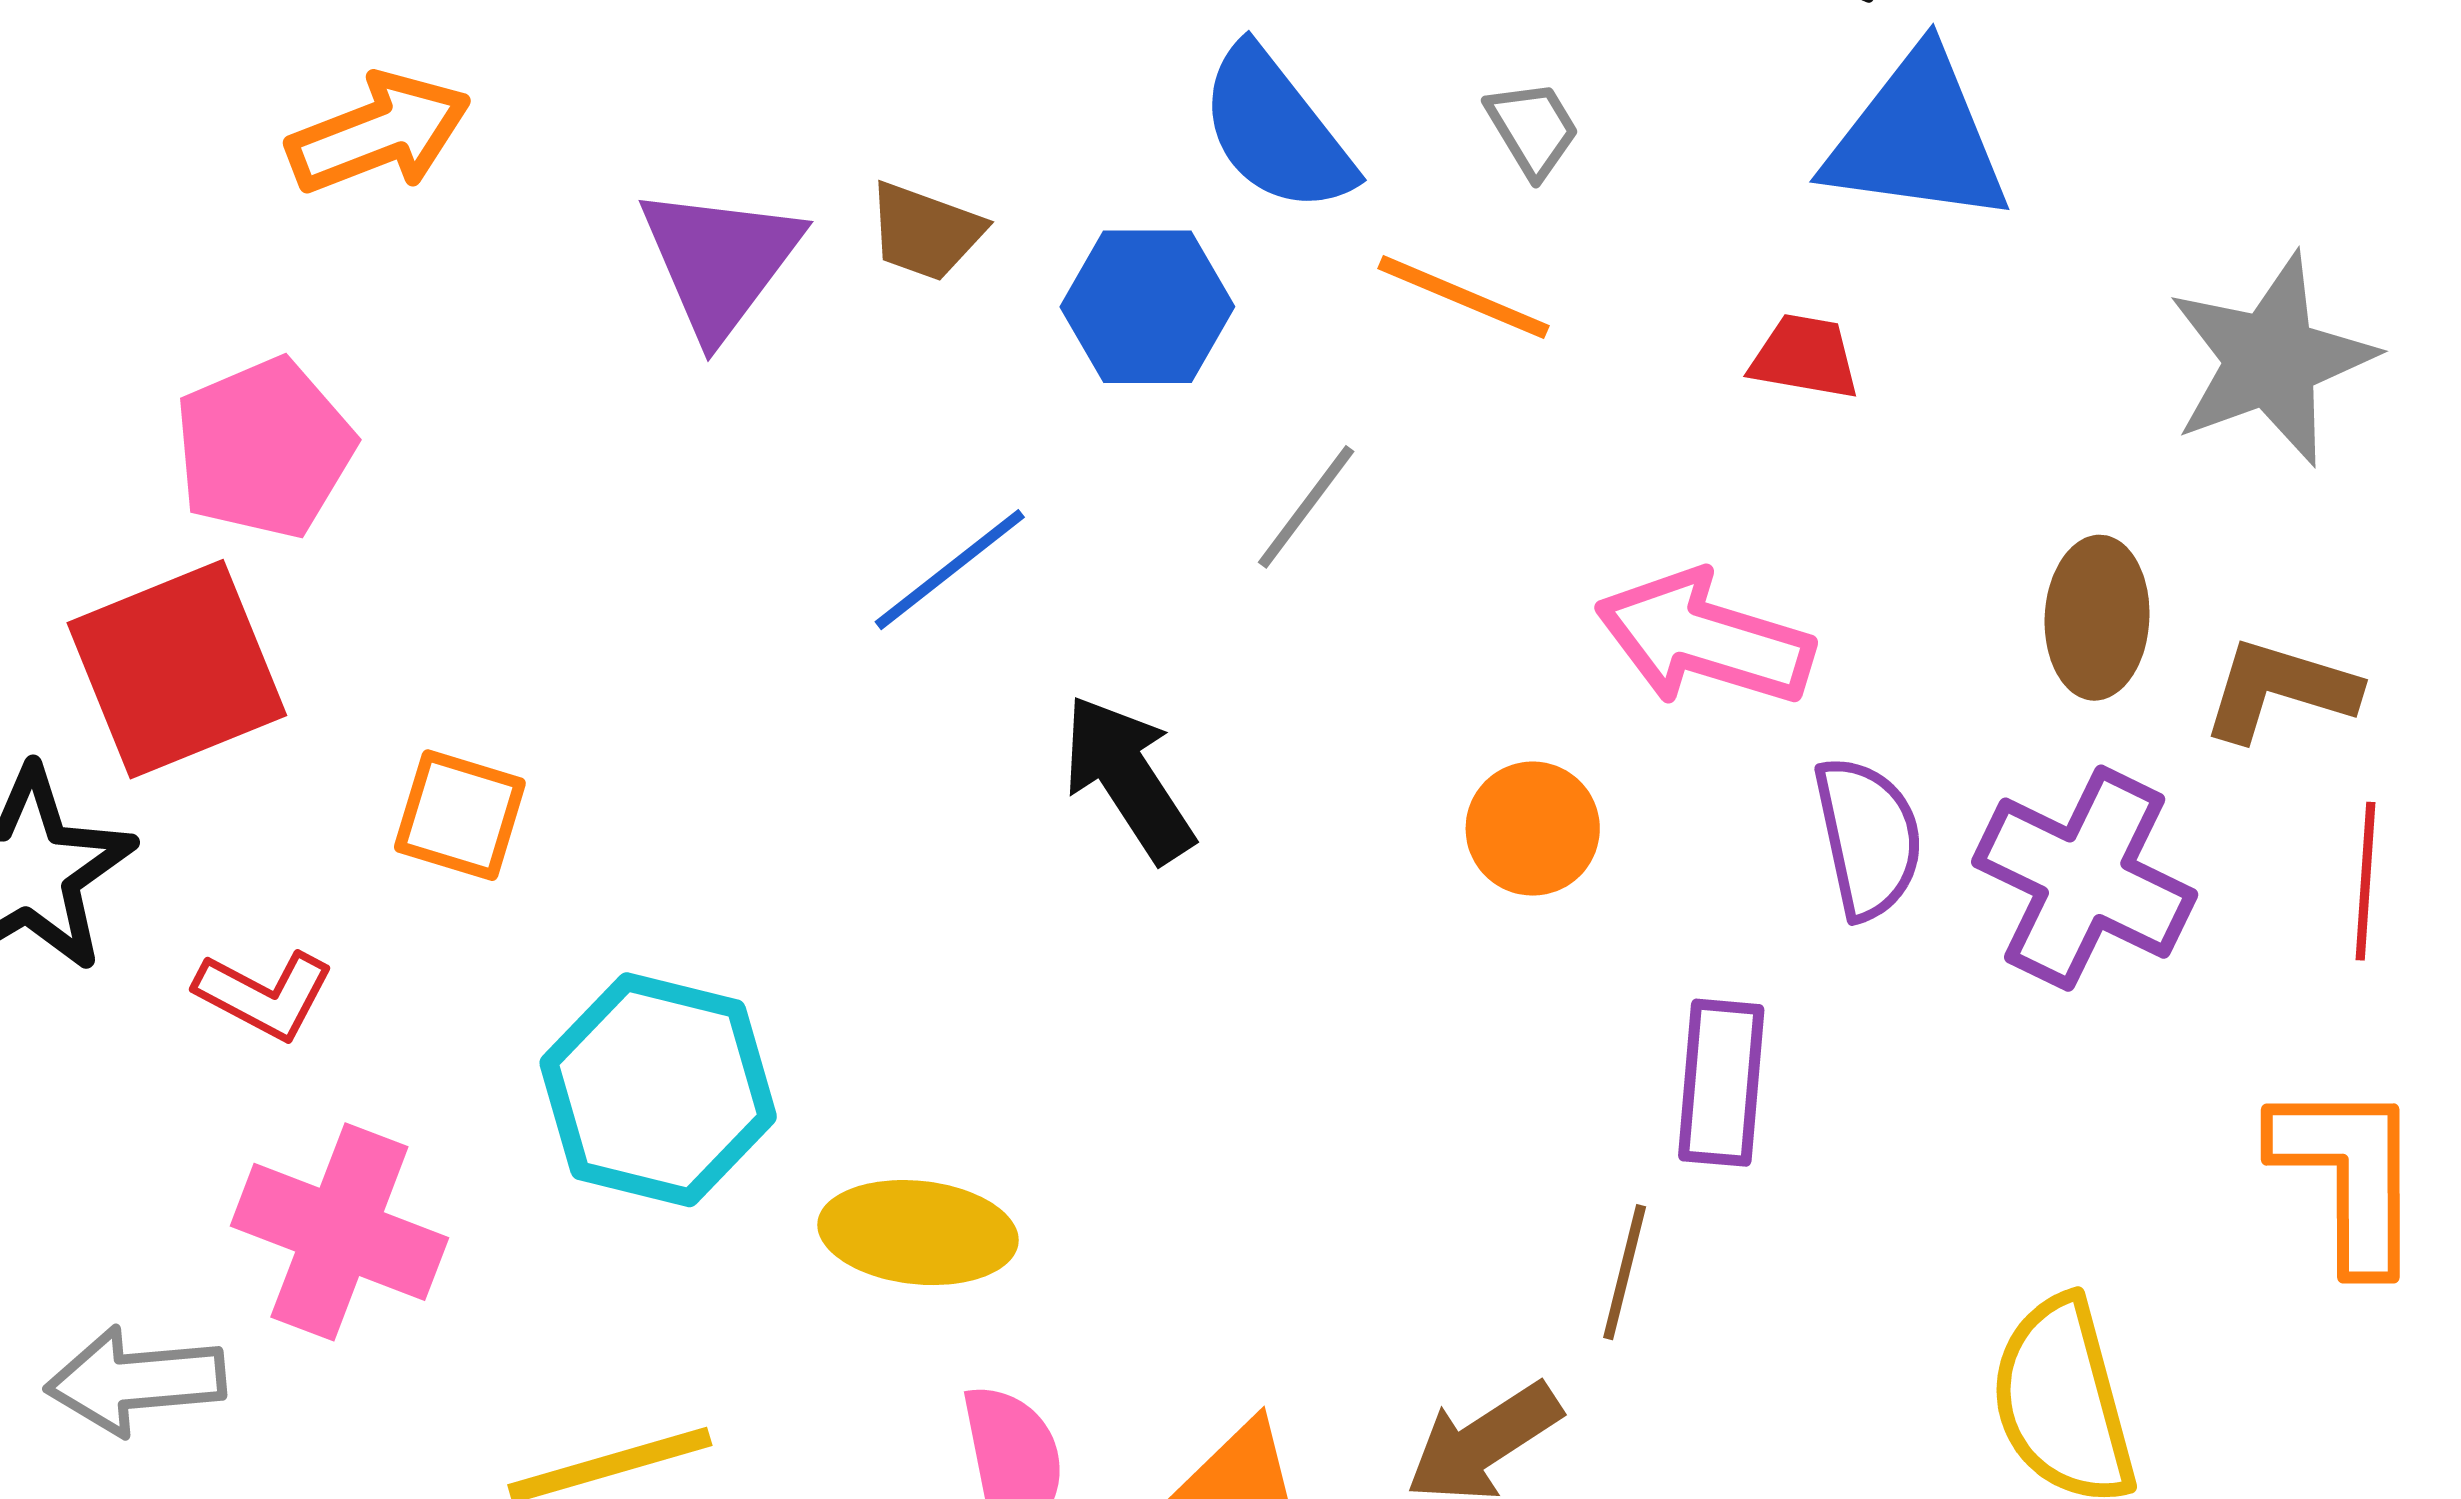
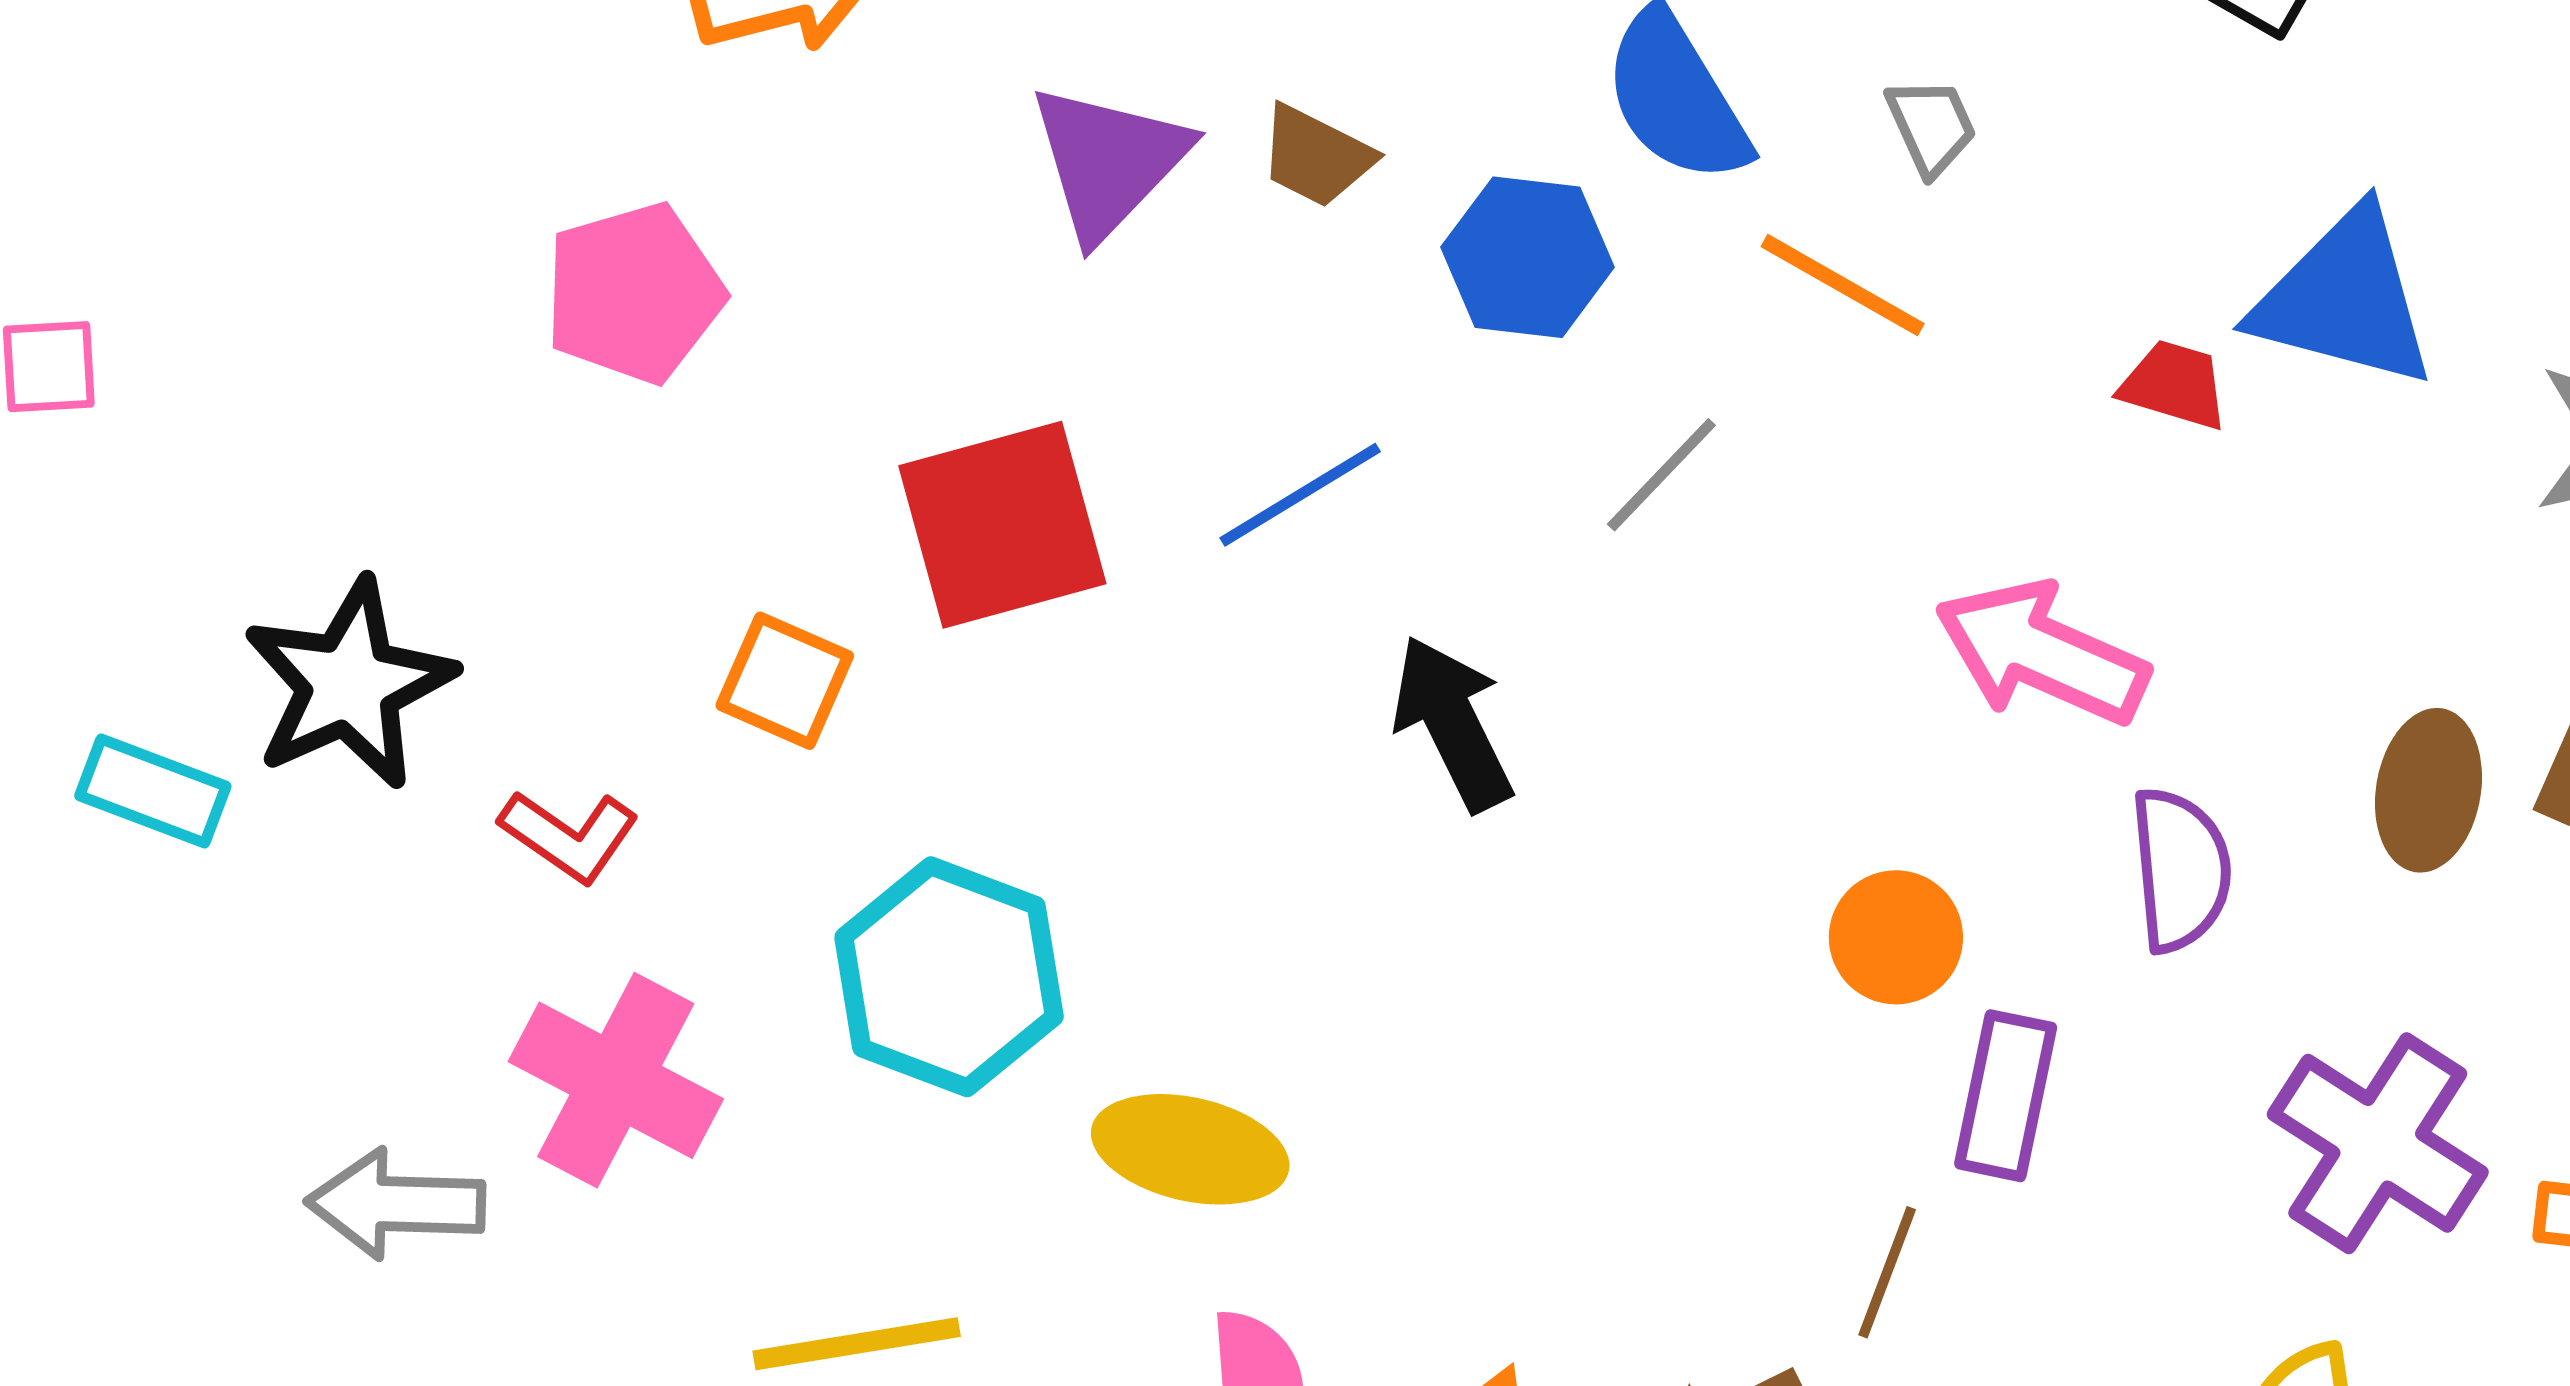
blue triangle: (1917, 138) -> (2345, 299), moved
brown ellipse: (2097, 618) -> (2428, 790), moved
red square: (177, 669) -> (1002, 525), moved
orange circle: (1533, 829) -> (1896, 937), moved
purple cross: (2085, 878) -> (2378, 1143), moved

